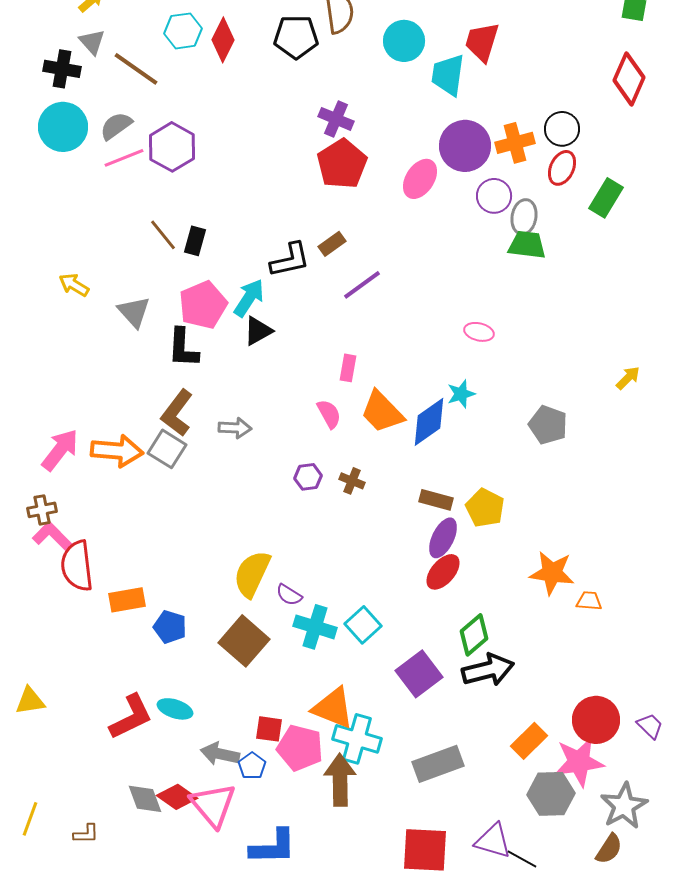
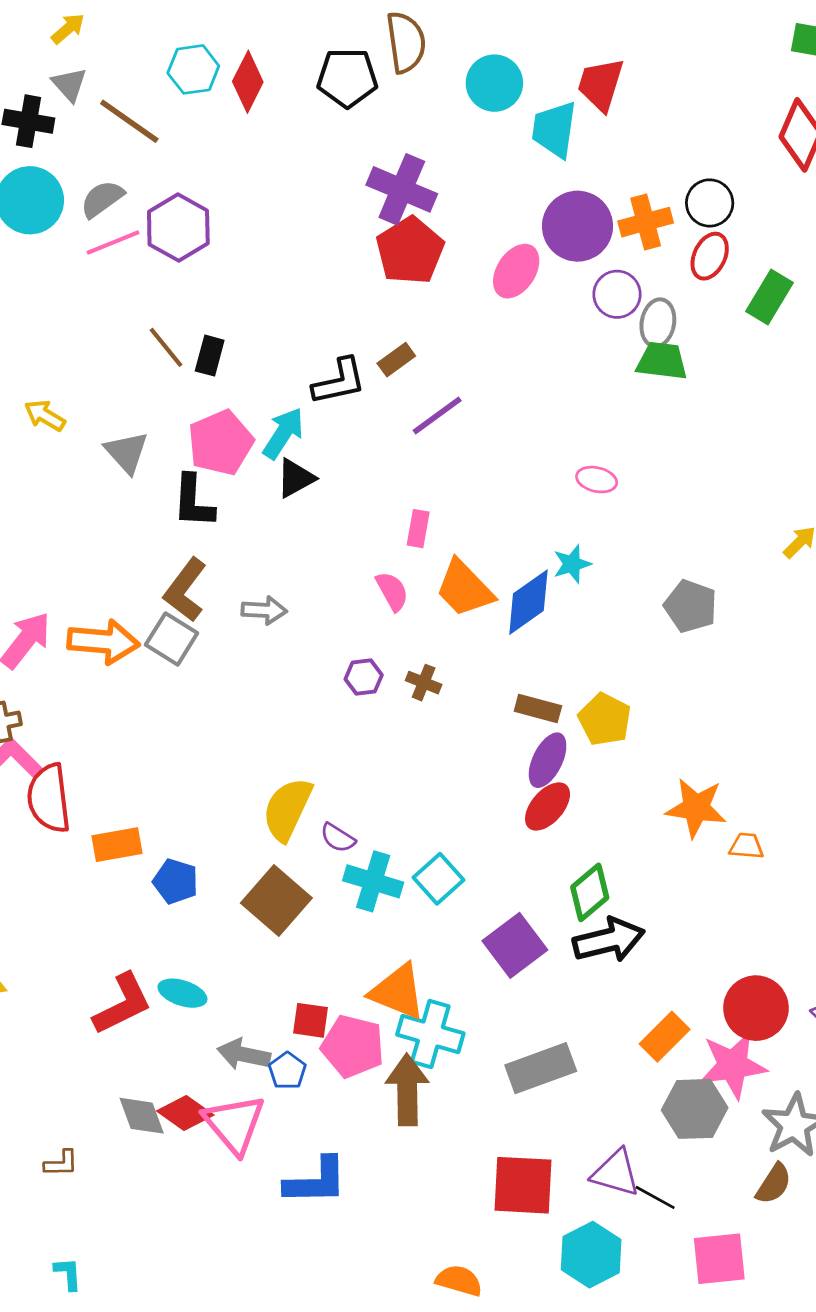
purple cross: (336, 119) -> (402, 189), size x1.4

